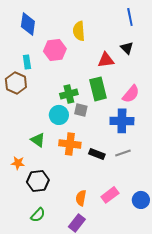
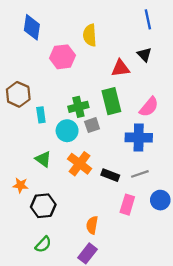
cyan rectangle: (27, 62) -> (41, 115), moved
gray square: (81, 110) -> (92, 125), turned -32
orange cross: (70, 144) -> (80, 164), turned 30
pink rectangle: (110, 195) -> (127, 205), moved, turned -36
blue circle: (141, 200) -> (160, 200), moved

